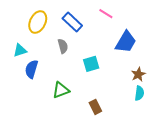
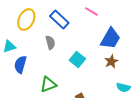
cyan square: (91, 64) -> (77, 59), turned -35
brown star: (138, 74) -> (111, 61), moved
cyan semicircle: (139, 93) -> (123, 87), turned 96

